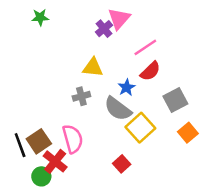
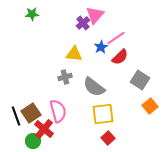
blue star: (127, 87) -> (101, 47), moved
gray square: (175, 100) -> (140, 80), turned -30
yellow square: (140, 128) -> (103, 114), moved, turned 35
red square: (122, 164) -> (108, 138), moved

